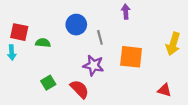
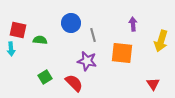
purple arrow: (126, 12) -> (133, 24), moved
red triangle: (164, 90) -> (153, 84), turned 40

